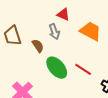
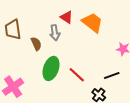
orange trapezoid: (91, 31) -> (92, 22), moved
green ellipse: (57, 68) -> (51, 68), turned 50

